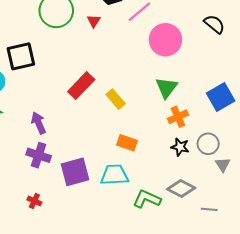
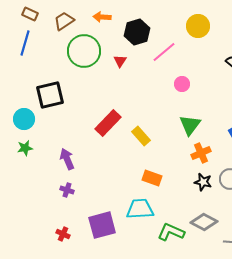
pink circle: (165, 40) -> (182, 84), moved, size x0.5
purple cross: (39, 155) -> (67, 190), size x0.6
purple square: (75, 172) -> (102, 225), moved

